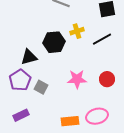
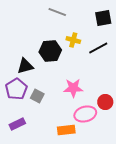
yellow cross: (77, 31) -> (73, 40), turned 32
red circle: (107, 79) -> (105, 102), moved
pink ellipse: (97, 116) -> (85, 114), moved

